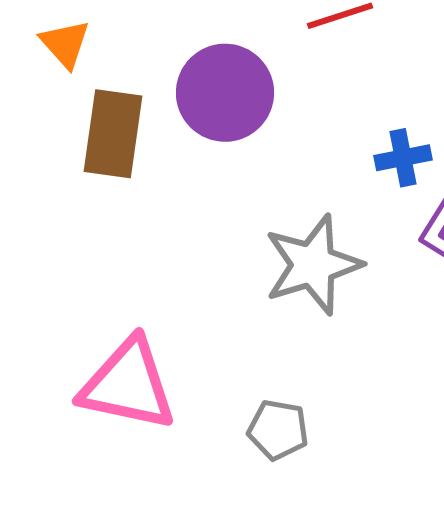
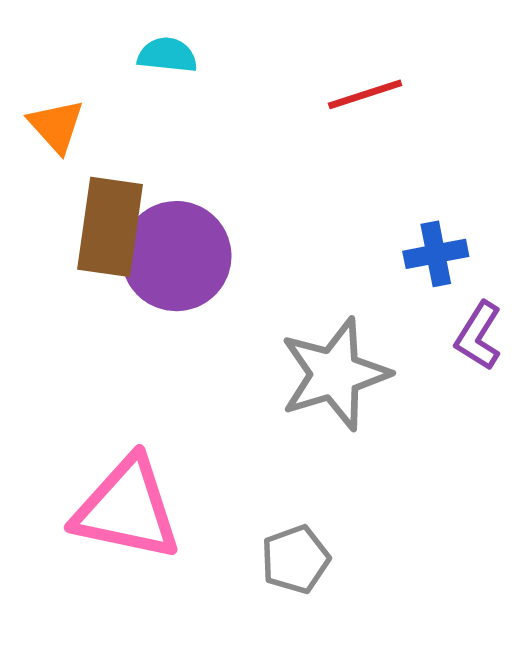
purple circle: (225, 93) -> (176, 256), moved
gray pentagon: (278, 430) -> (295, 559), turned -30

